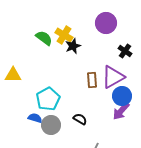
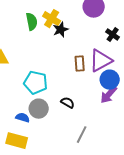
green semicircle: (44, 38) -> (32, 22), turned 42
cyan pentagon: (48, 99) -> (36, 83), turned -30
blue semicircle: (35, 118) -> (23, 118), moved

